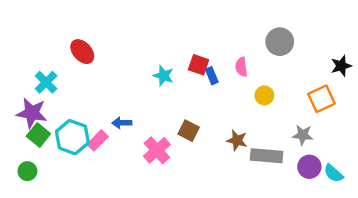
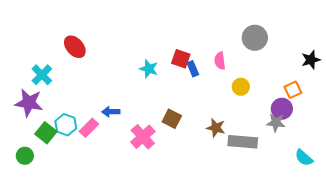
orange square: (321, 99) -> (293, 90), size x0.7
green square: (38, 135) -> (46, 133), moved
cyan hexagon: (72, 137) -> (66, 125), size x0.7
purple circle: (309, 167) -> (282, 109), moved

